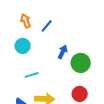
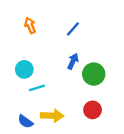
blue line: (47, 26) -> (73, 29), moved
cyan circle: (23, 46) -> (24, 69), moved

